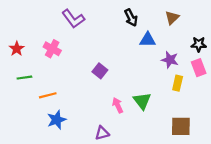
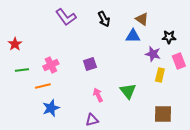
black arrow: (131, 18) -> (104, 19), moved
brown triangle: (172, 18) -> (142, 19), moved, turned -40
black star: (199, 44) -> (169, 37), moved
pink cross: (52, 49) -> (51, 65), moved, turned 35
purple square: (100, 71) -> (90, 64), turned 32
pink arrow: (118, 105) -> (98, 95), moved

